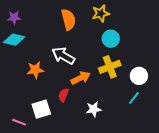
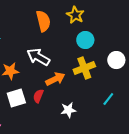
yellow star: (101, 13) -> (75, 15), turned -30
white circle: (139, 76) -> (116, 60), moved
white square: (41, 109) -> (16, 98), moved

